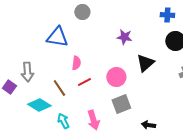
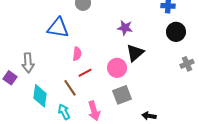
black triangle: (145, 63) -> (135, 53), moved
brown line: (59, 88) -> (70, 88), moved
cyan diamond: (39, 105) -> (40, 96), turned 65

